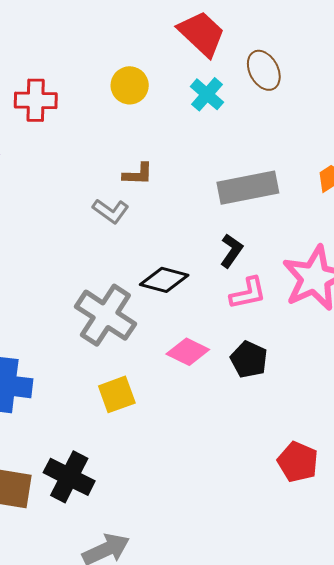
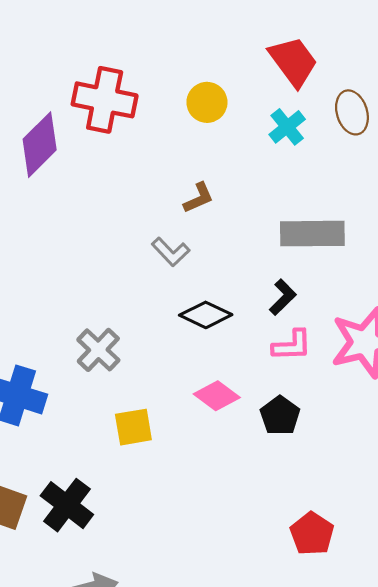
red cross: (36, 100) -> (105, 100), size x1.4
brown L-shape: (138, 174) -> (199, 198), turned -36
gray L-shape: (111, 211) -> (171, 252), moved
gray cross: (105, 315) -> (98, 350), moved, size x0.7

